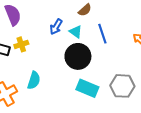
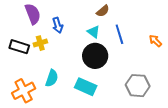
blue arrow: (56, 27) -> (58, 25), moved, turned -49
cyan rectangle: (87, 88) -> (86, 87), moved

